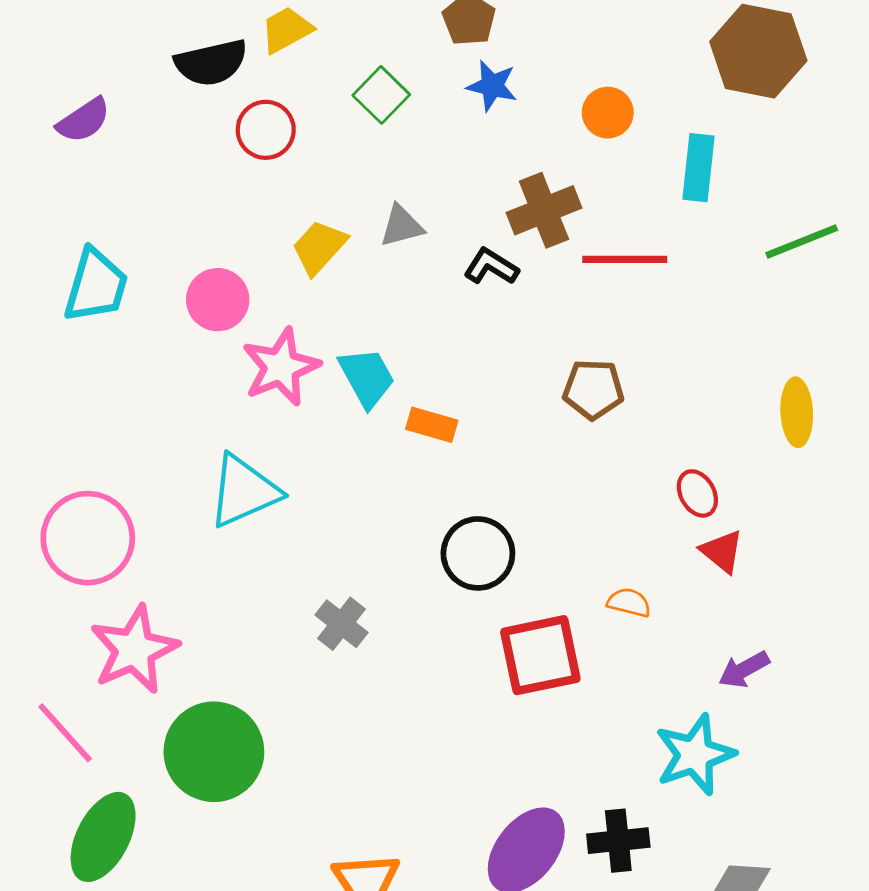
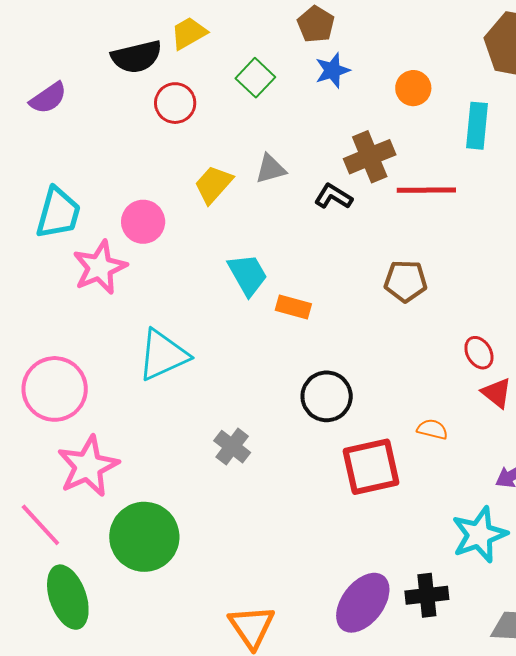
blue star: (492, 86) -> (332, 70), turned -30
pink star: (281, 367) -> (100, 267), moved
green ellipse: (103, 837) -> (68, 597), turned -46

